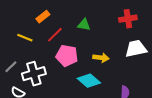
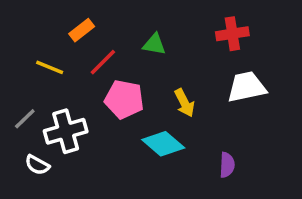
yellow arrow: (101, 58) -> (184, 103), turned 56

